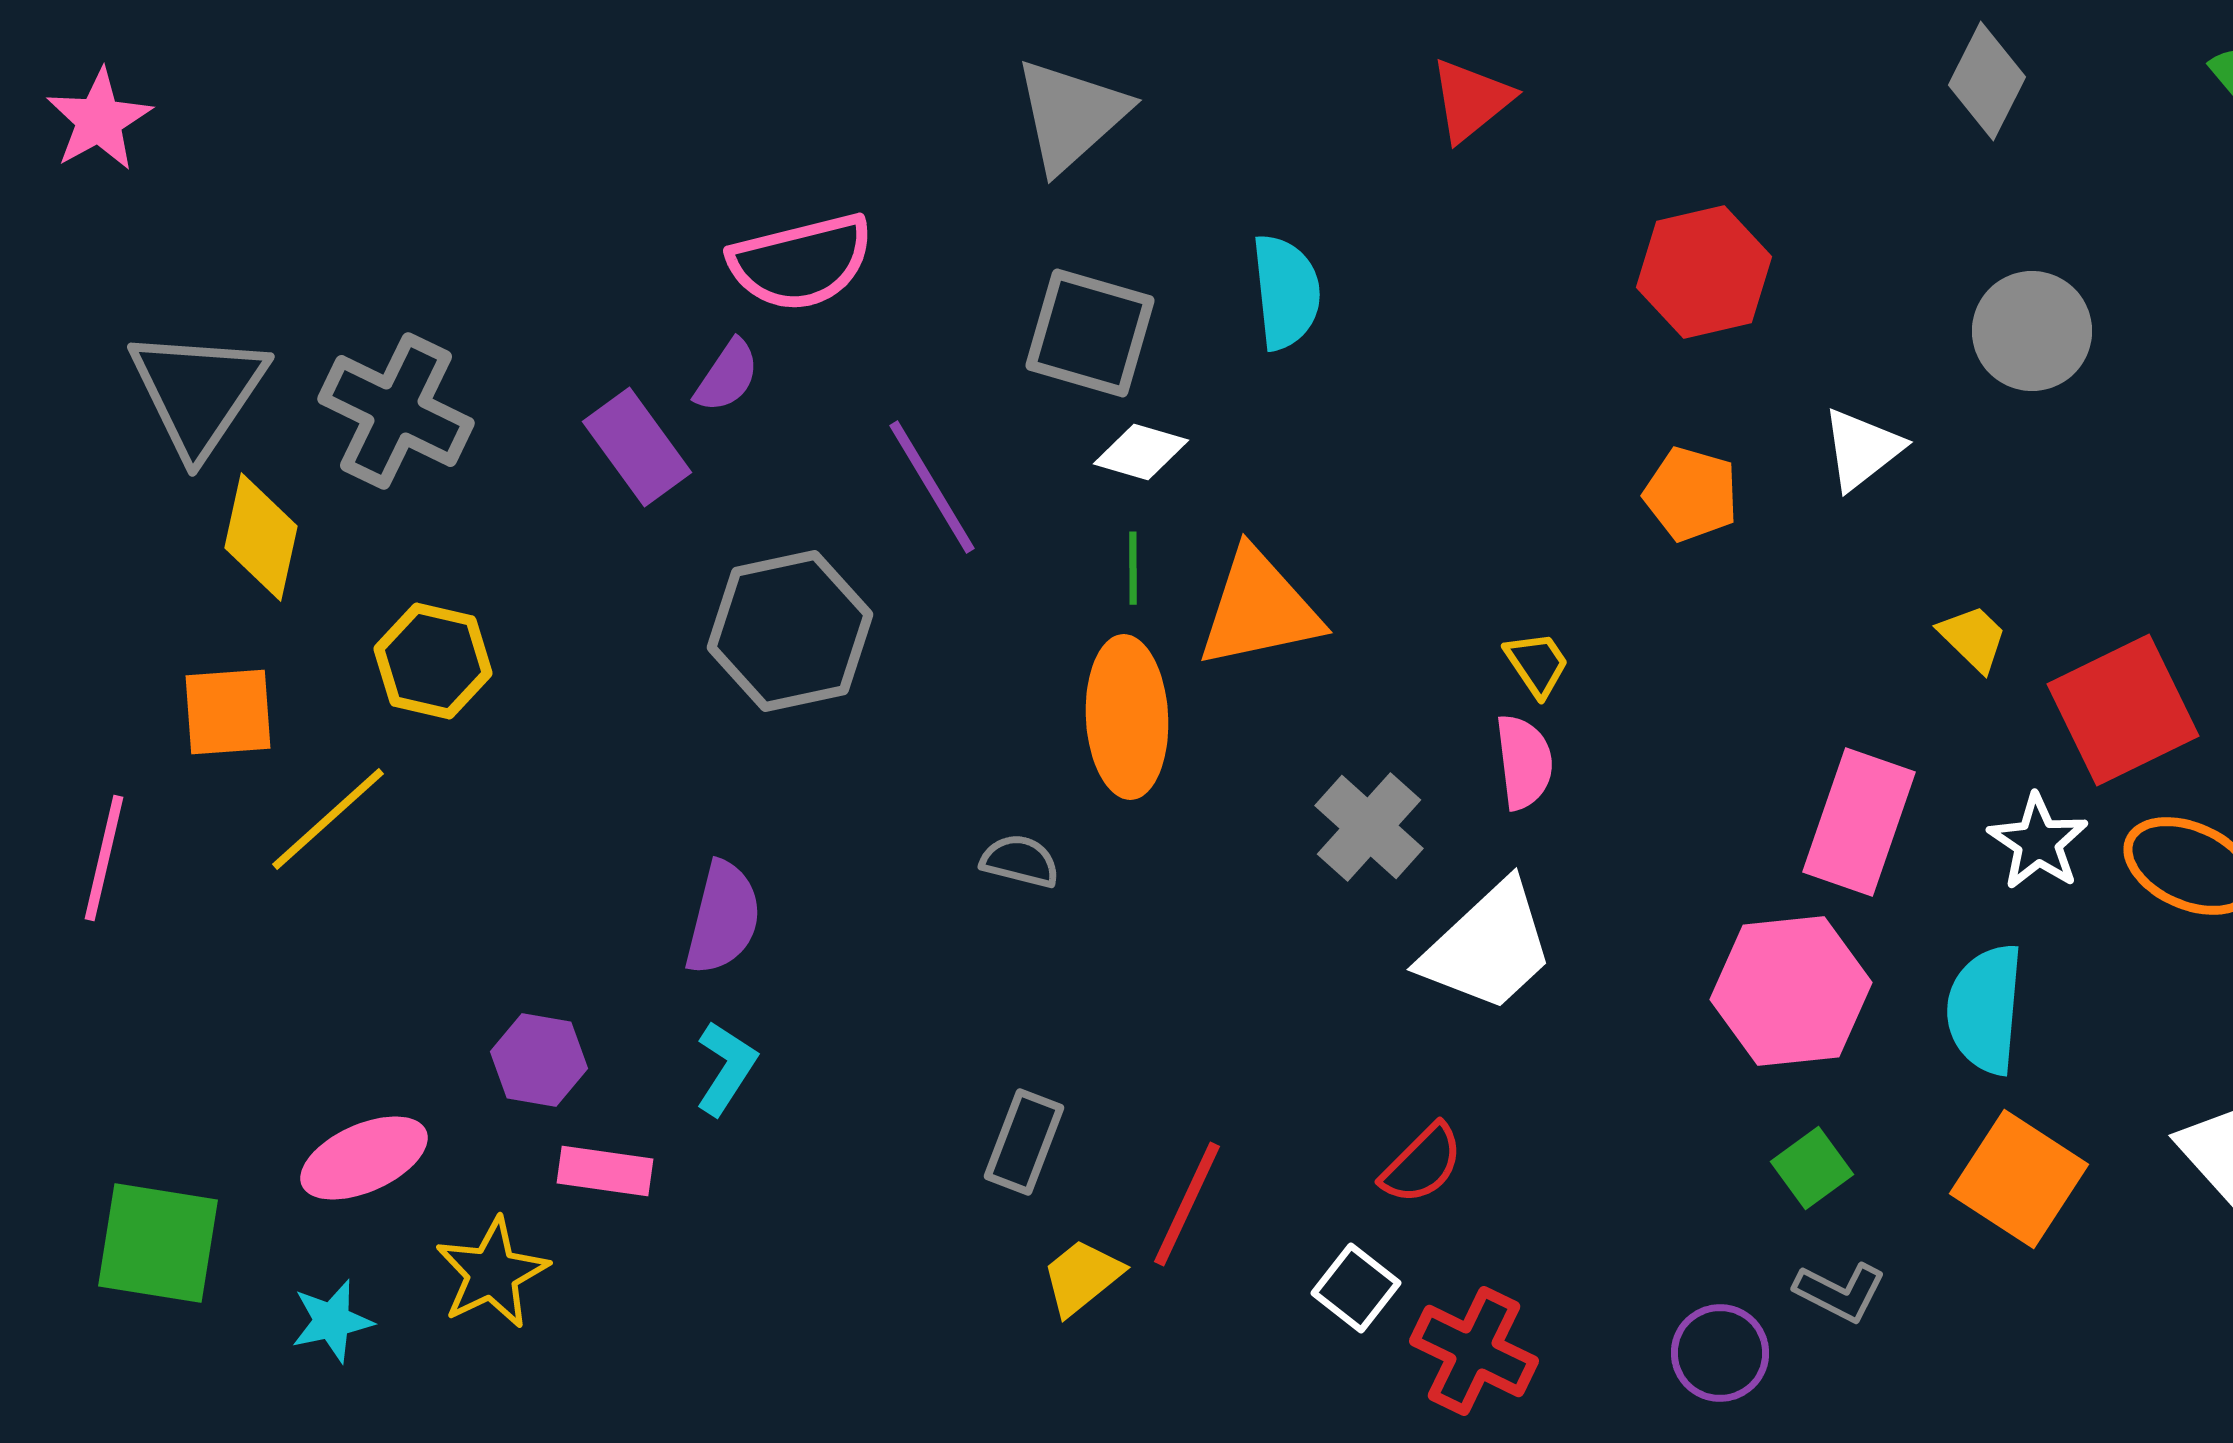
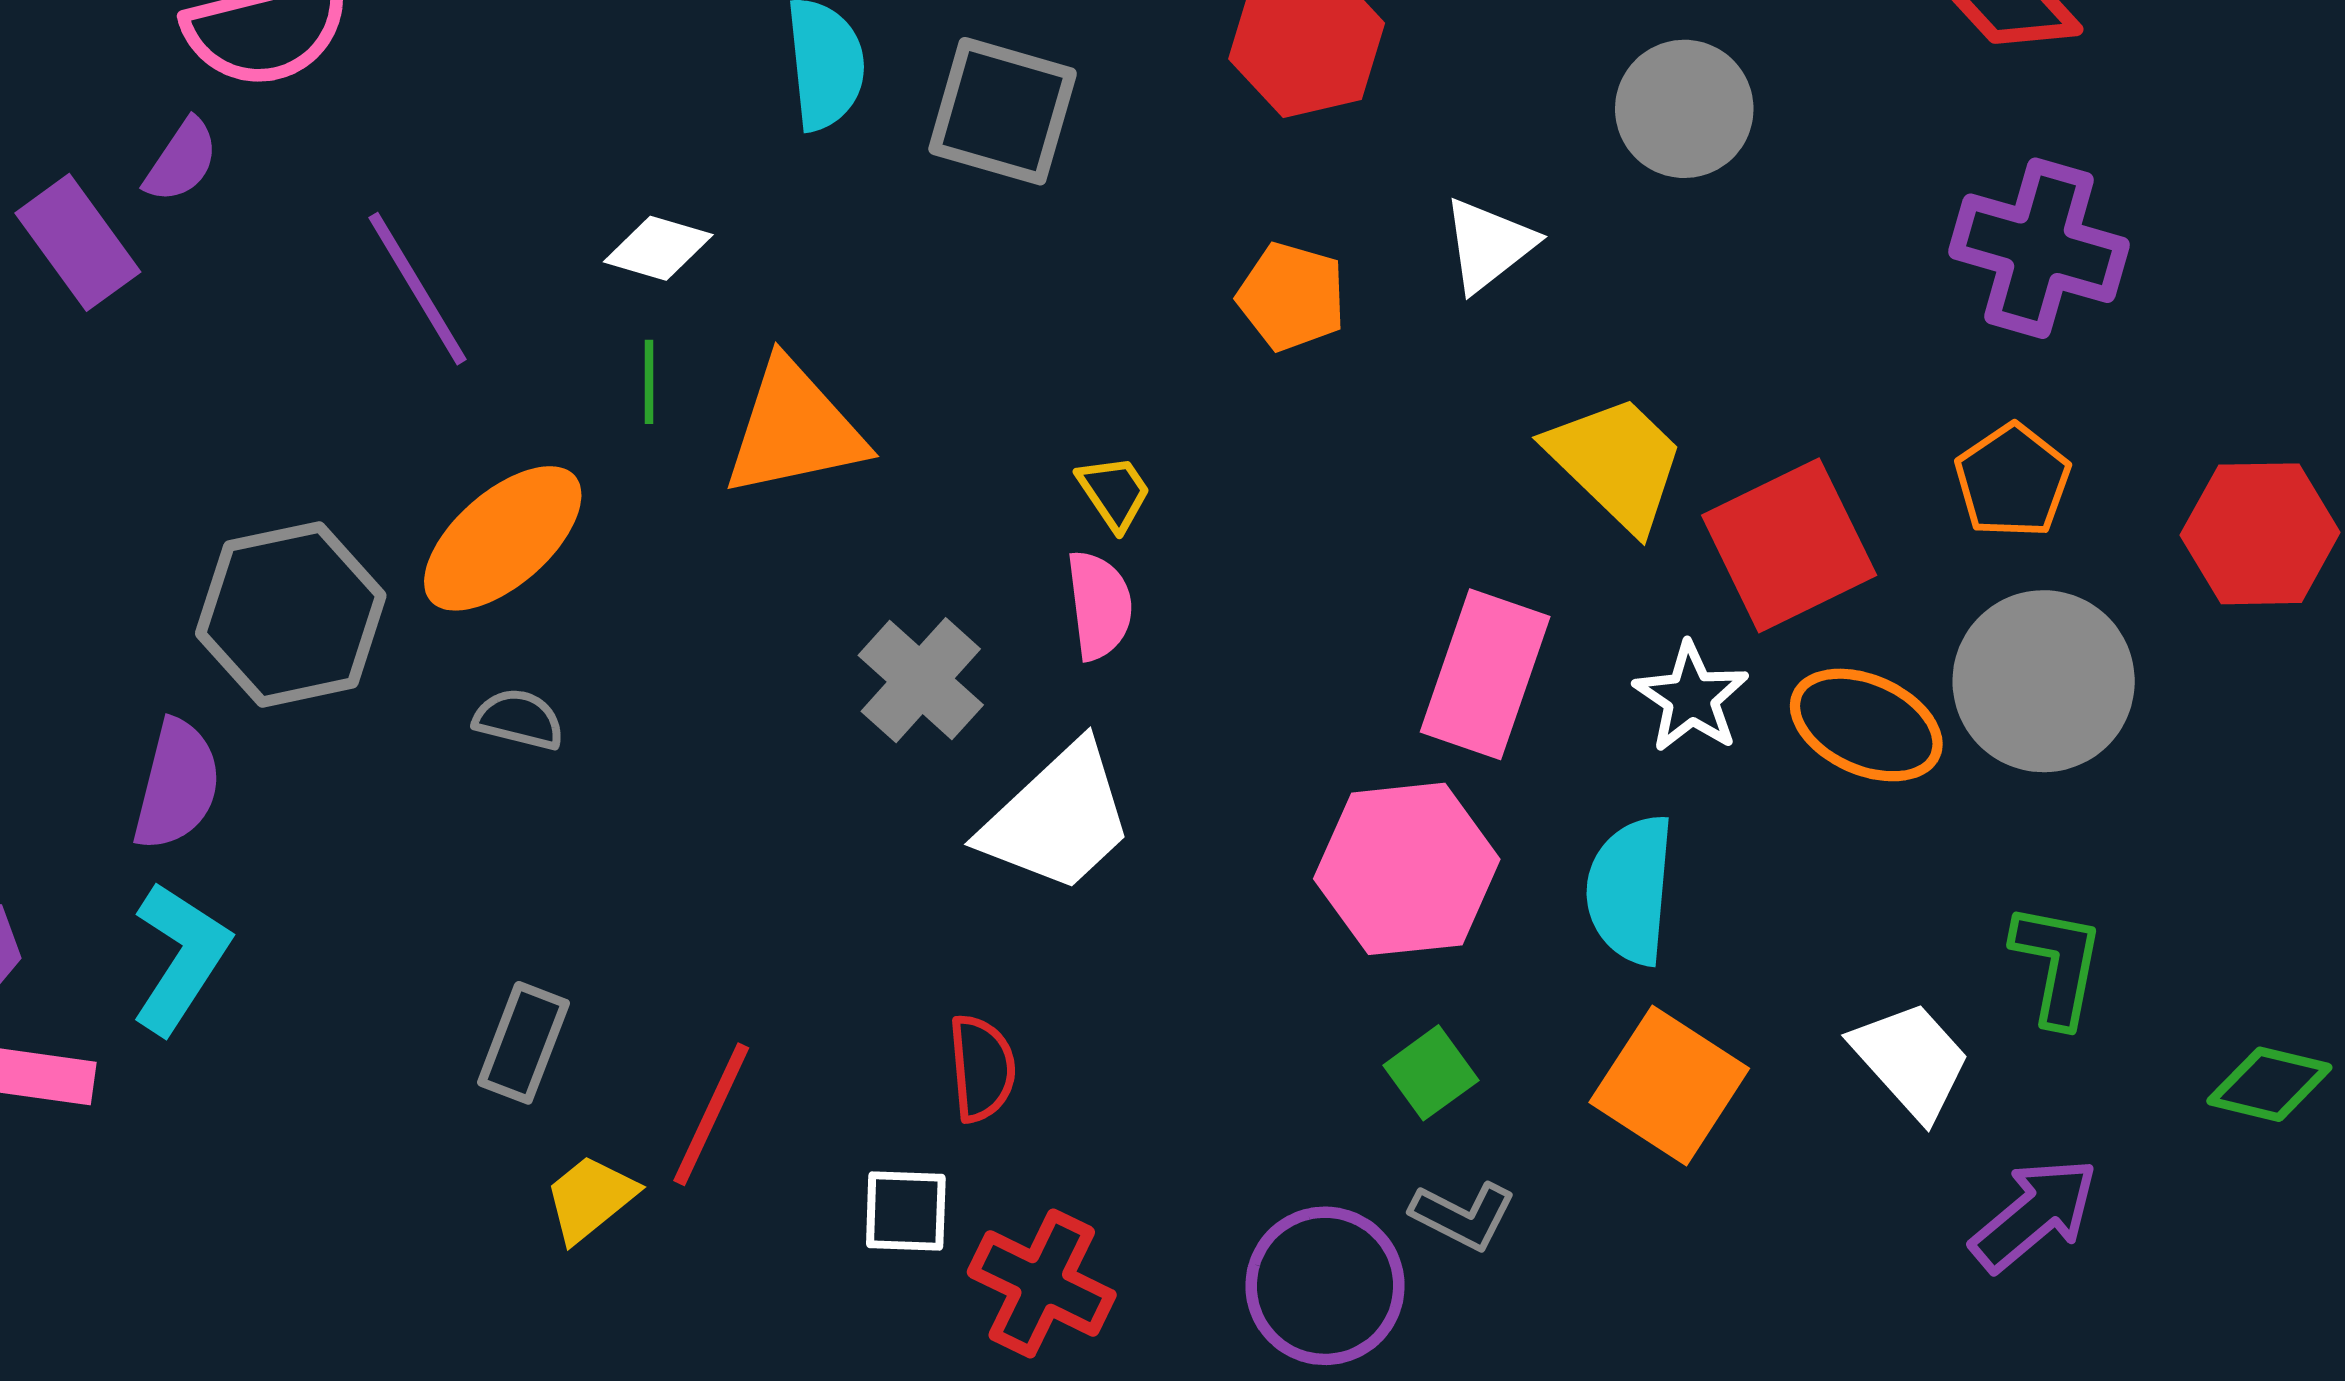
gray square: (1090, 333) -> (1003, 111), moved
gray hexagon: (790, 631) -> (291, 614), moved
yellow trapezoid: (1973, 638) -> (1616, 462), size x1.8
orange ellipse: (1127, 717) -> (503, 538), moved, turned 52
cyan L-shape: (726, 1068) -> (180, 958), size x1.4
red semicircle: (1422, 1164) -> (982, 1068), turned -50
white square: (1356, 1288) -> (906, 1211), turned -36
purple circle: (1720, 1353) -> (1325, 1286), size x1.4

